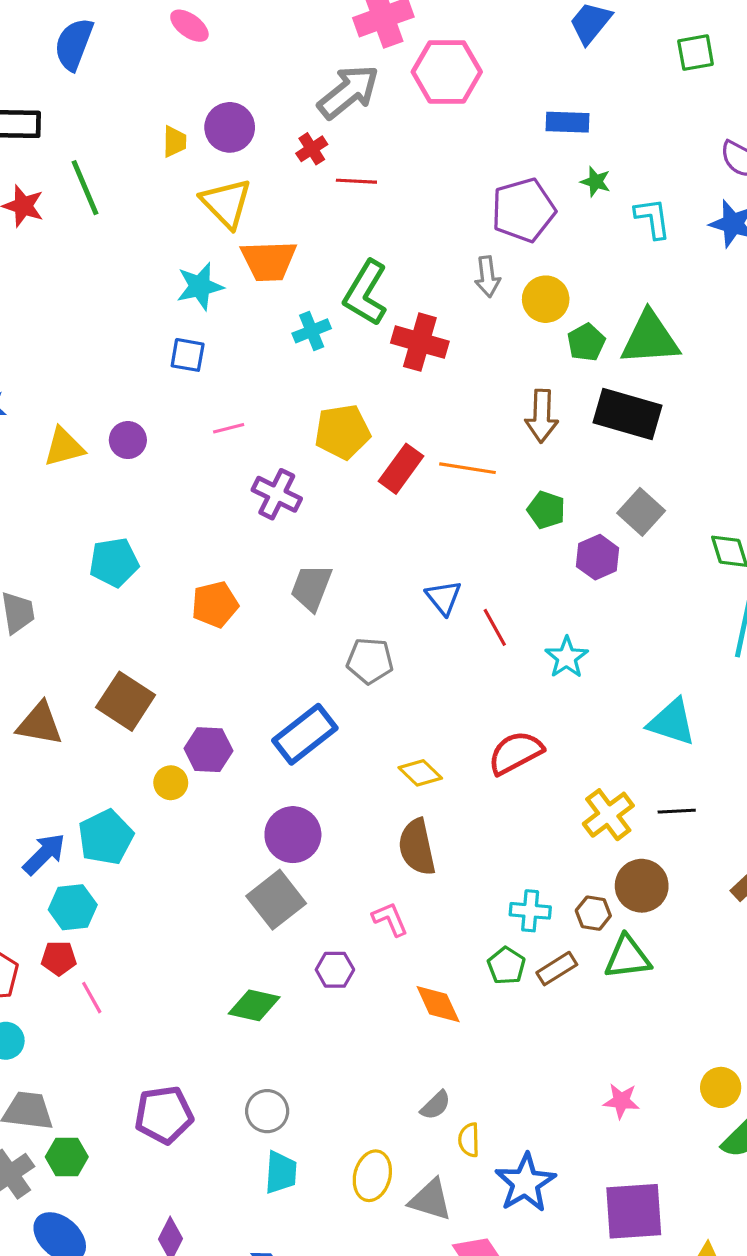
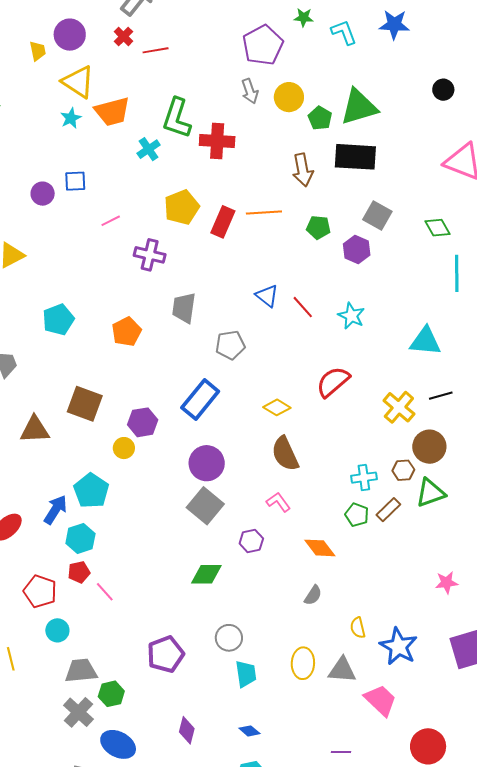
cyan star: (200, 286) -> (71, 118), moved, size x0.7
purple circle: (128, 440) -> (43, 194), moved
gray semicircle: (436, 1105) -> (313, 595), moved

